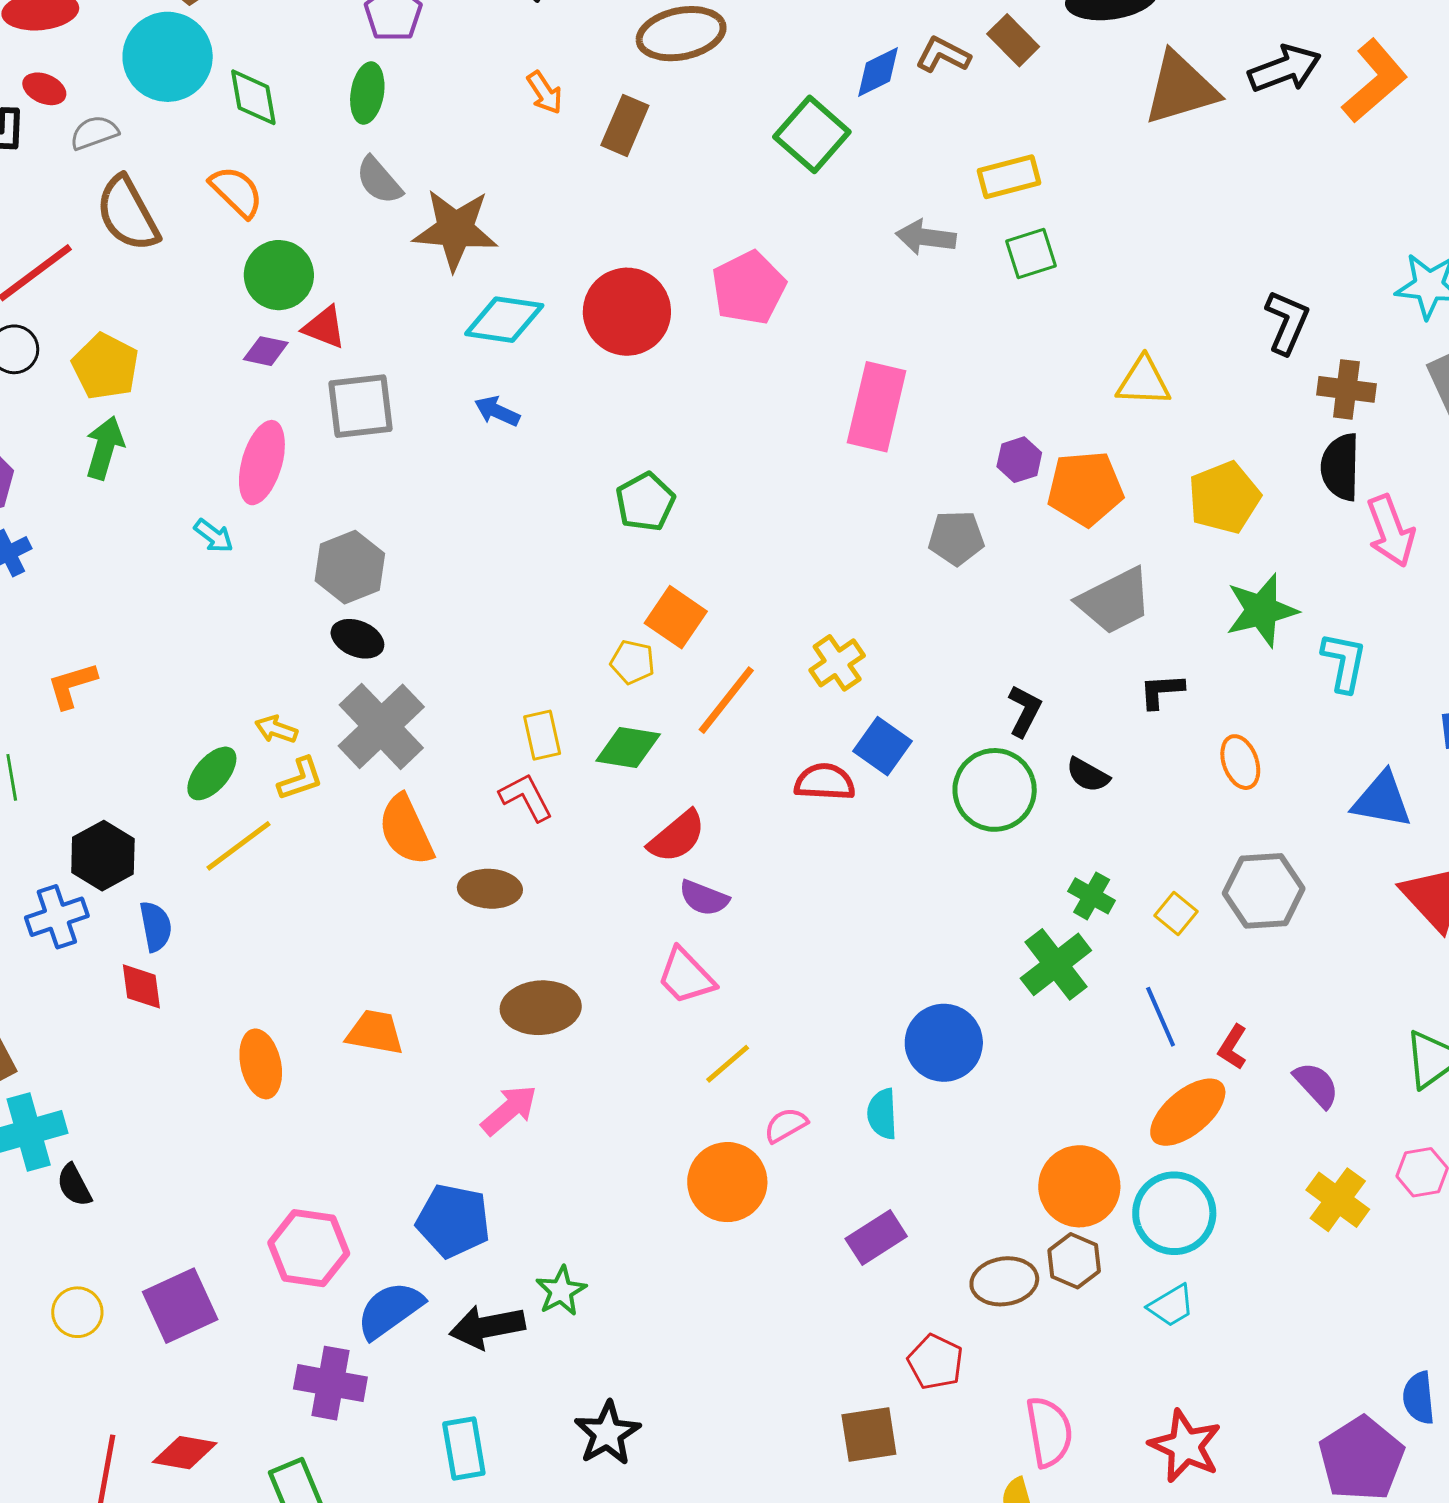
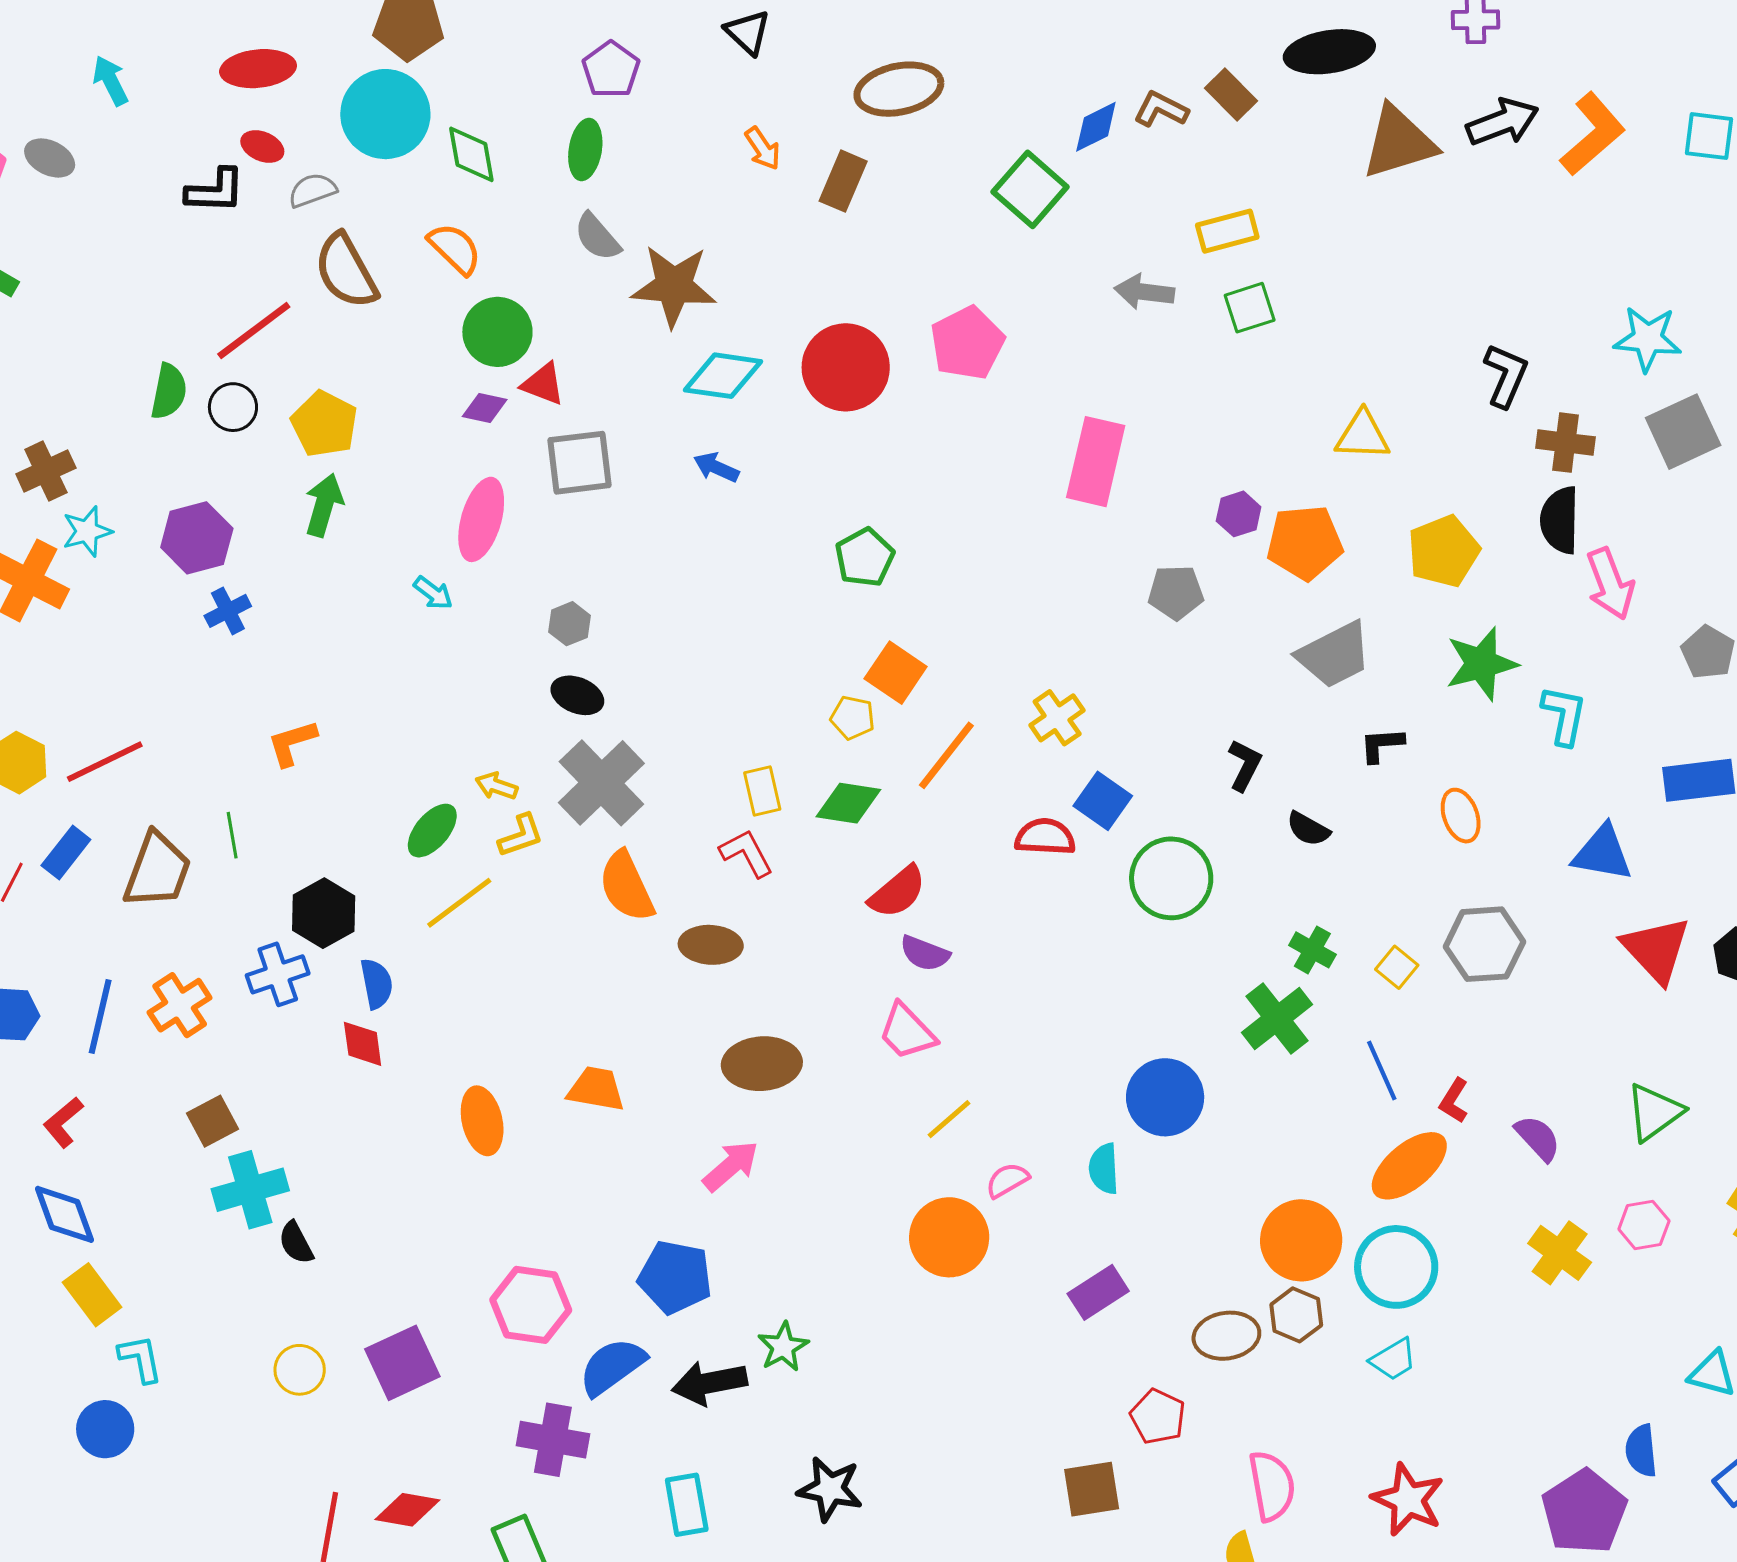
gray hexagon: (350, 567) -> (569, 624), size x0.6
green circle: (995, 790) -> (1171, 878), moved
black star: (607, 1433) -> (830, 1489), turned -30

